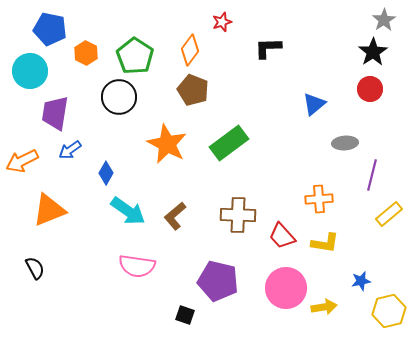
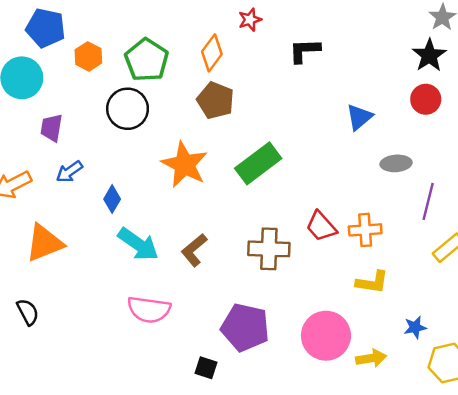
purple trapezoid: (55, 113) -> (52, 128), size x0.7
red trapezoid: (282, 236) -> (321, 226), moved

